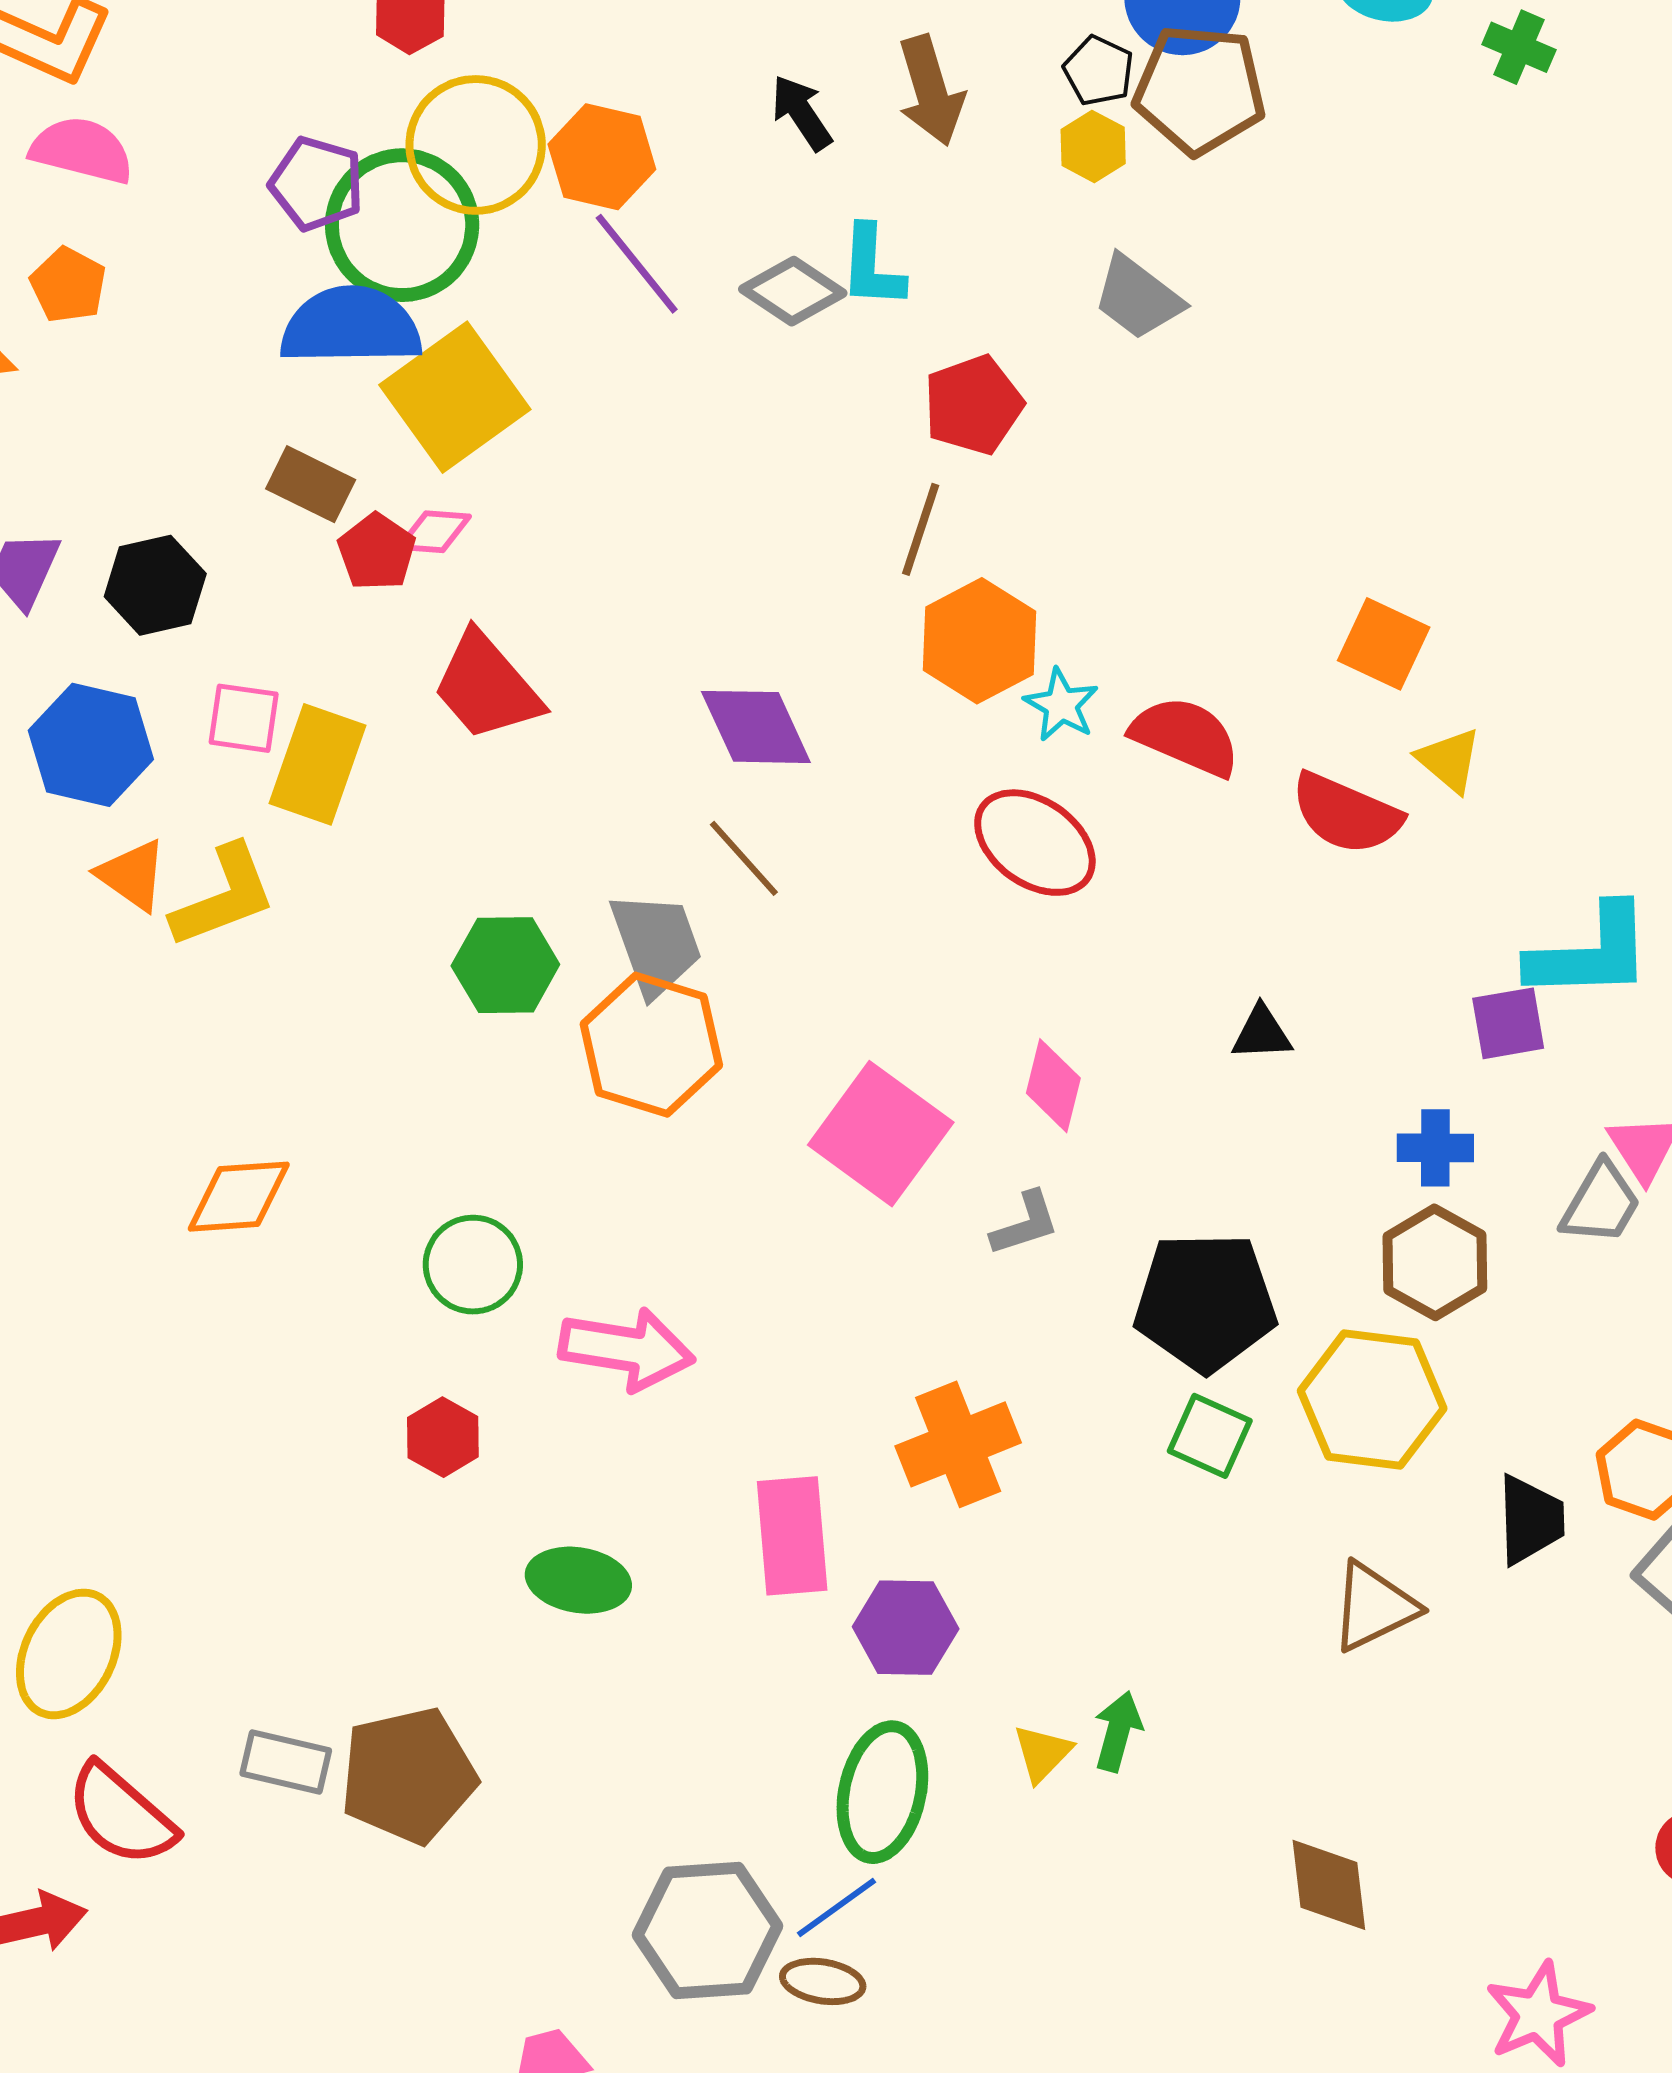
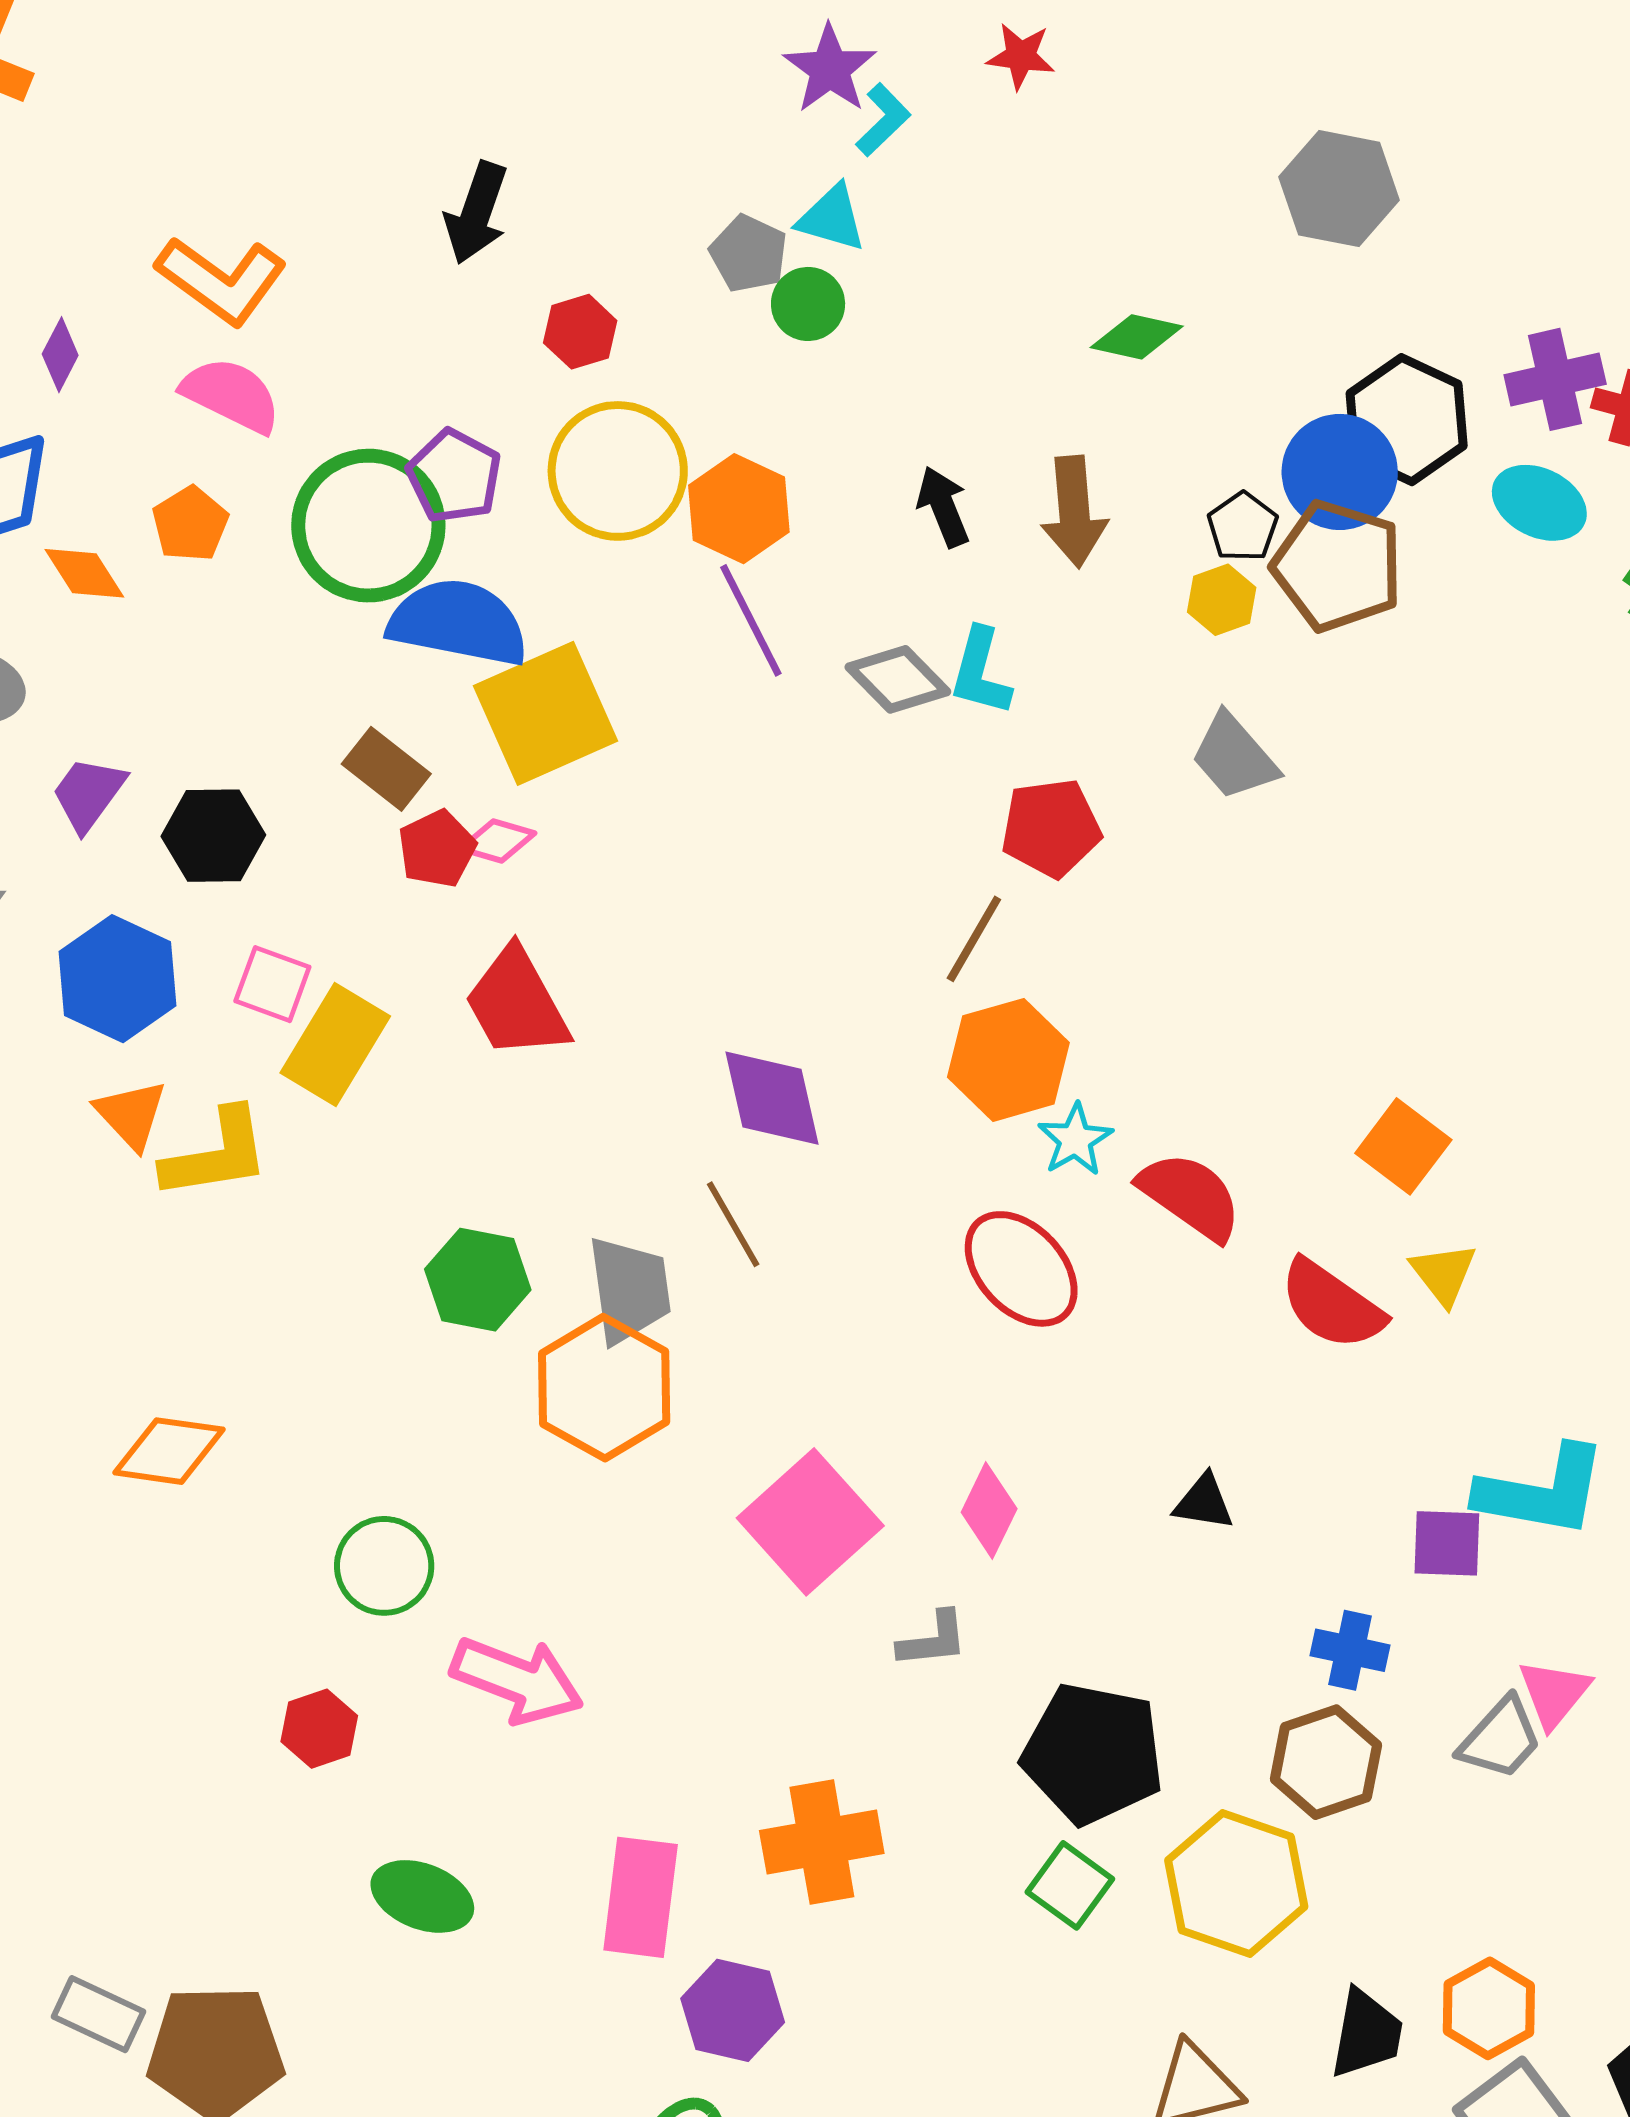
green circle: (402, 225) -> (368, 526), moved

